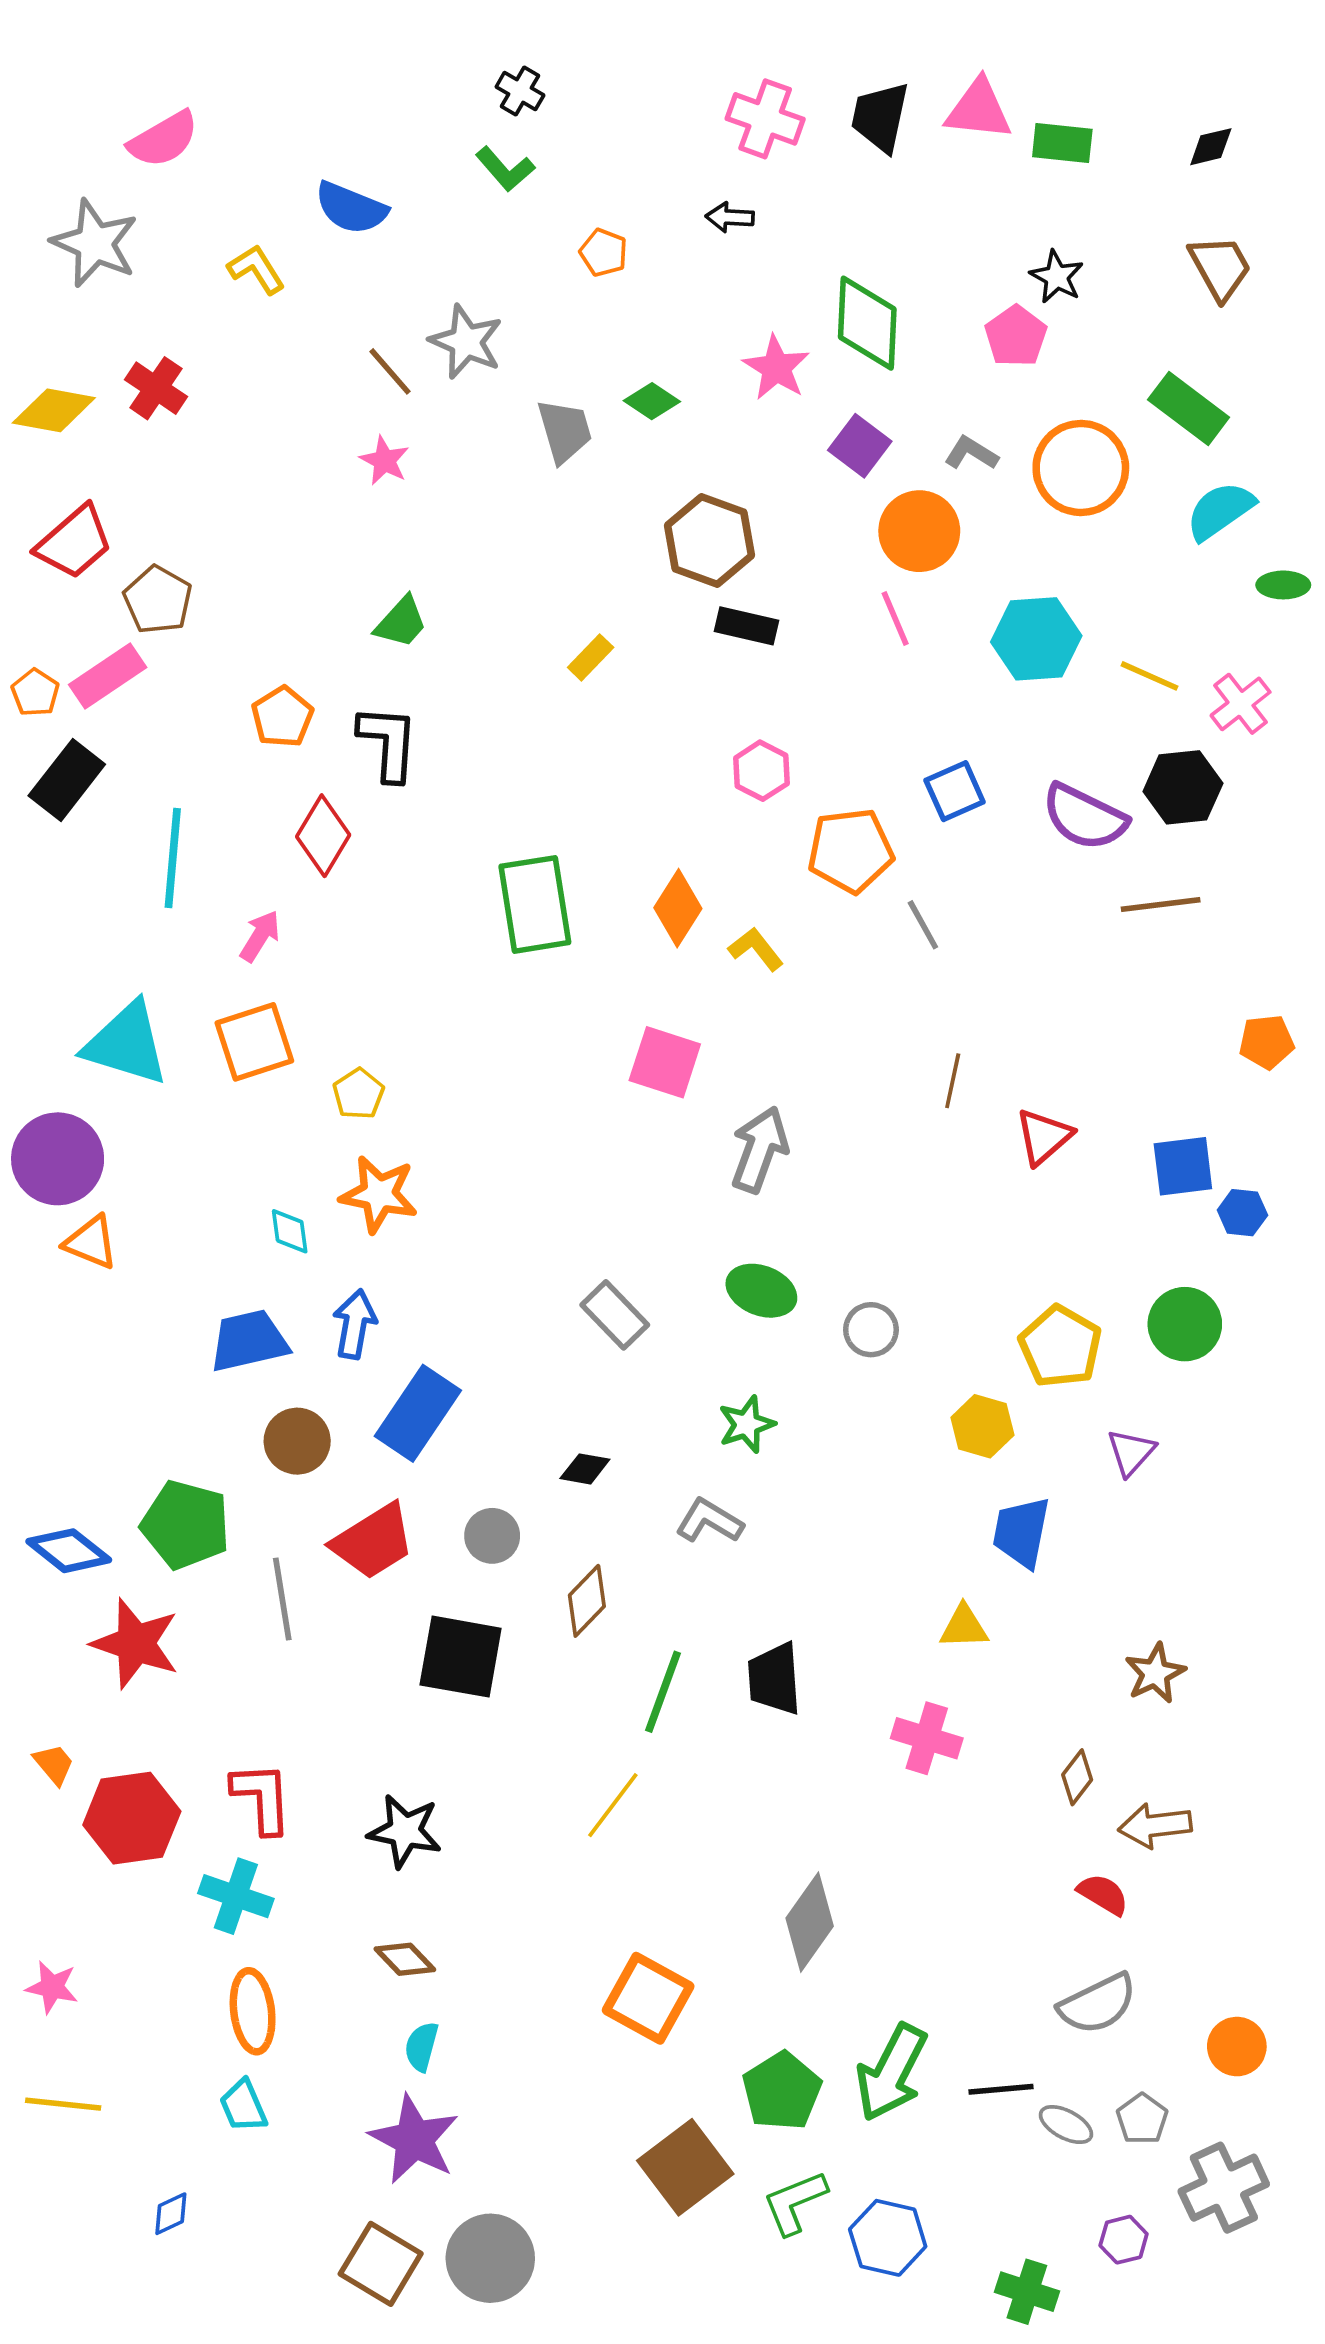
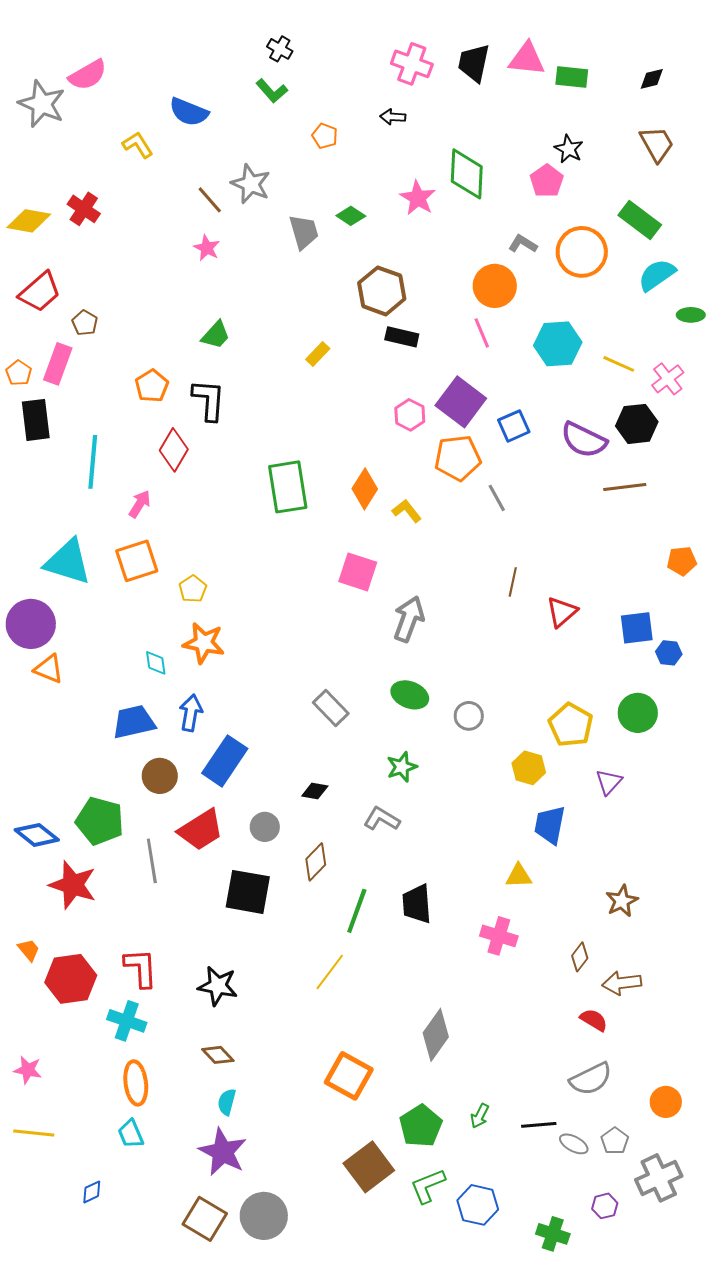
gray star: (95, 243) -> (42, 104), moved
purple square: (860, 446) -> (461, 402), moved, size x1.5
brown pentagon: (158, 600) -> (85, 323), size x0.7
pink rectangle: (108, 676) -> (58, 364), turned -36
black rectangle: (67, 780) -> (36, 420), turned -45
green arrow: (891, 2073) -> (480, 1116), size x0.5

